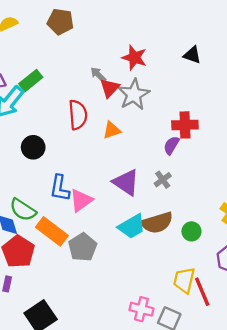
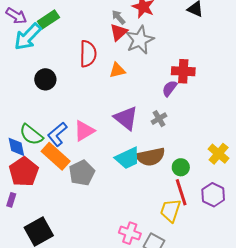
gray arrow: (98, 75) -> (118, 17), moved
blue L-shape: (60, 188) -> (57, 134), moved, turned 35
red line: (202, 292) -> (181, 192), moved

